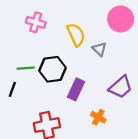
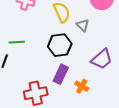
black hexagon: (52, 69) -> (60, 45), moved
purple rectangle: (76, 89) -> (61, 74), moved

